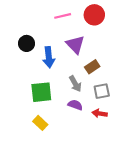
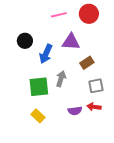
purple triangle: (75, 45) -> (71, 42), turned -42
blue arrow: (49, 57) -> (46, 54), turned 30
gray arrow: (75, 84) -> (61, 79), moved, turned -133
purple semicircle: (75, 105) -> (75, 111), moved, turned 152

